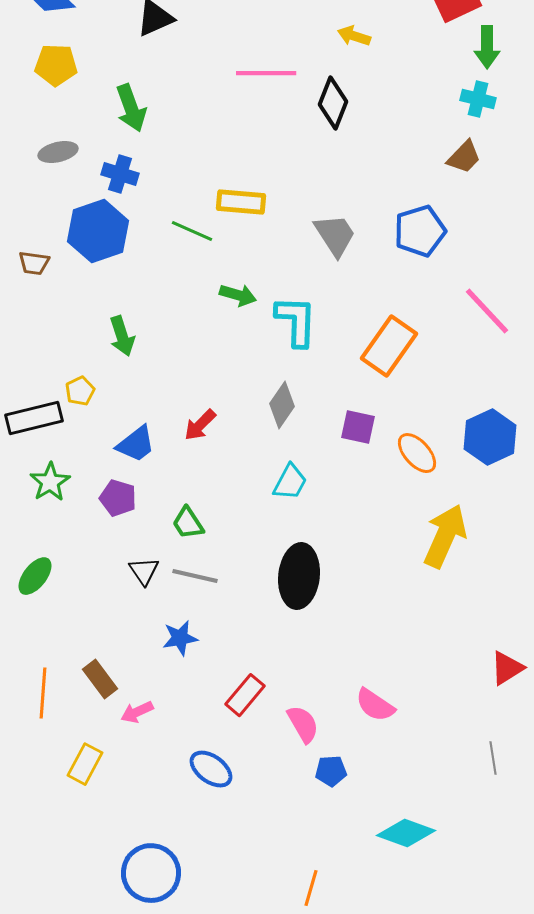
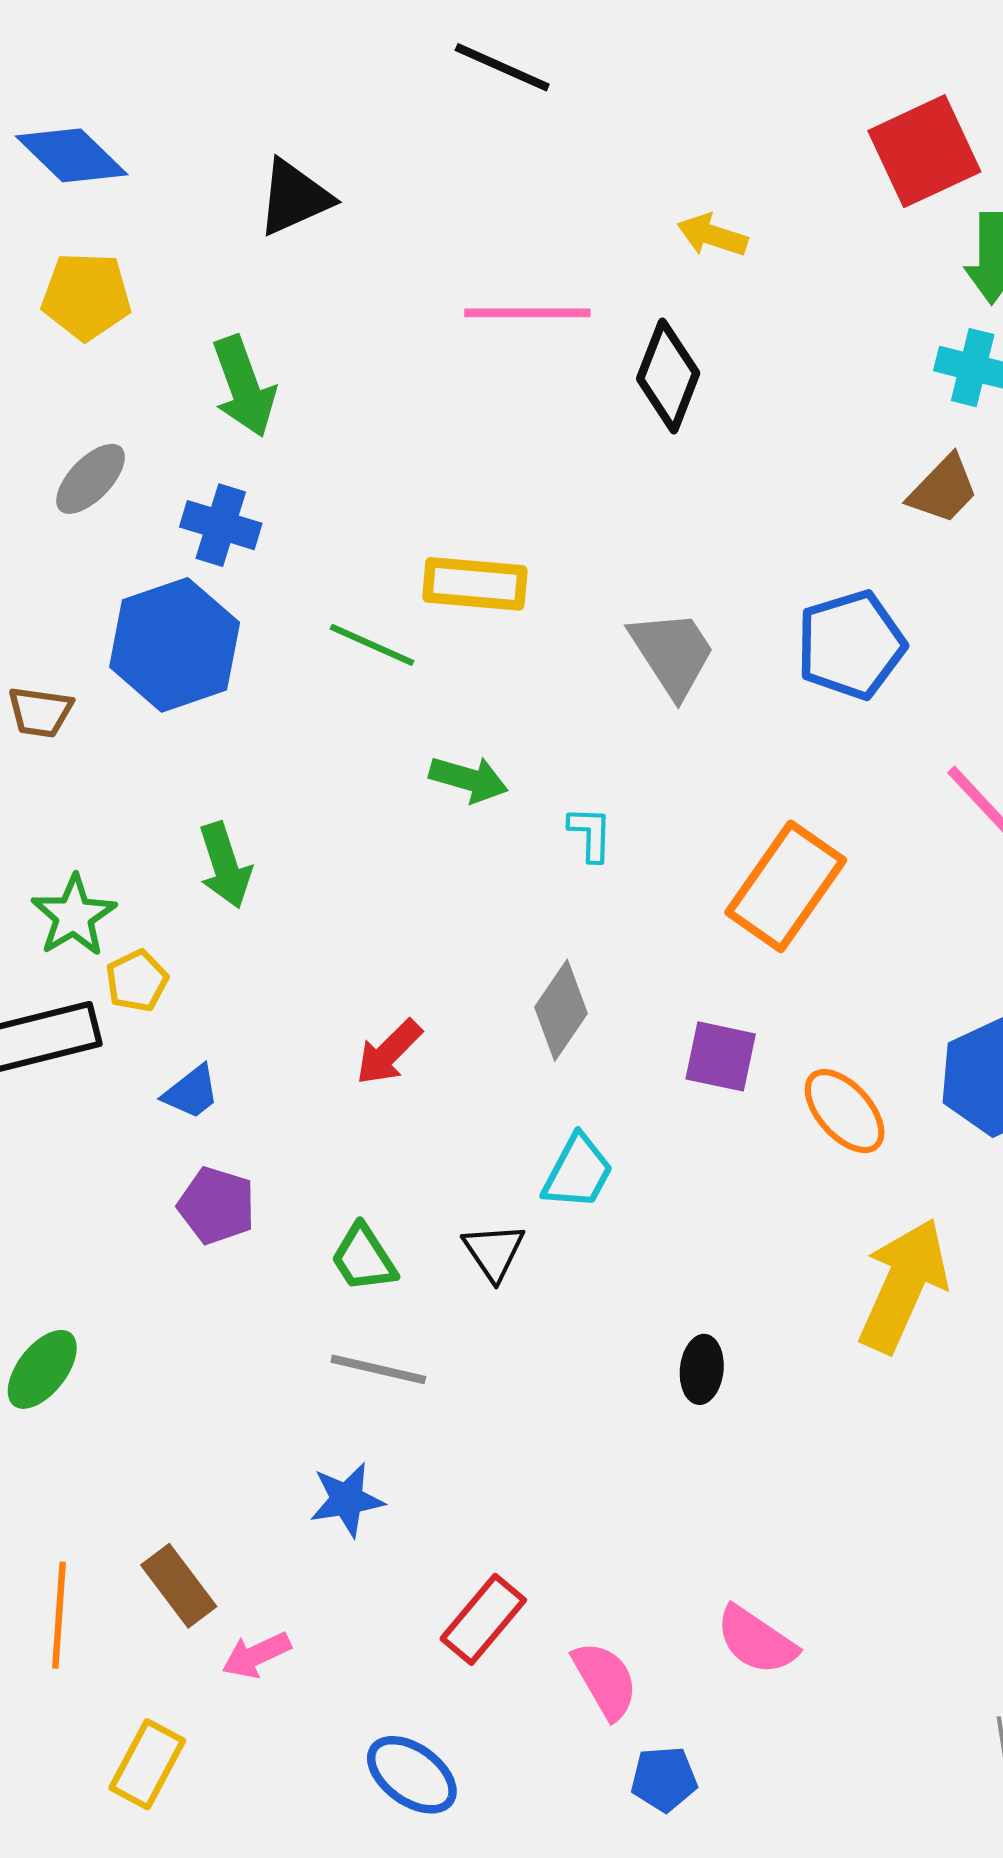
gray ellipse: (58, 152) -> (91, 479), turned -33
cyan L-shape: (296, 321) -> (590, 834), size x0.5
blue trapezoid: (136, 444) -> (191, 1092), moved, size x0.7
green star: (50, 482) -> (74, 916), moved
black triangle: (144, 571) -> (494, 1252), moved
black ellipse: (299, 576) -> (702, 1369), moved, size x0.5

